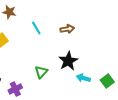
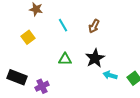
brown arrow: (67, 29) -> (94, 26), turned 128
green triangle: (41, 72) -> (65, 59), moved, turned 48

